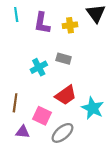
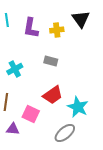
cyan cross: (39, 67) -> (15, 69), moved
gray ellipse: (62, 133) -> (65, 133), moved

